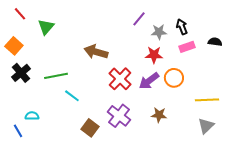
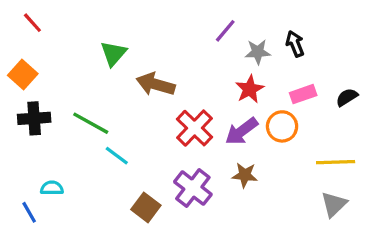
green triangle: (46, 27) -> (113, 53), moved
black semicircle: (215, 42) -> (347, 97), moved, turned -40
pink rectangle: (187, 47) -> (303, 94), moved
red star: (154, 55) -> (250, 89), turned -30
black cross: (21, 73) -> (34, 118), turned 36
green line: (56, 76) -> (91, 123), turned 40
brown star: (159, 115) -> (245, 175), moved

